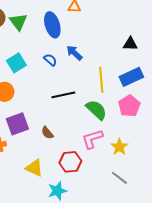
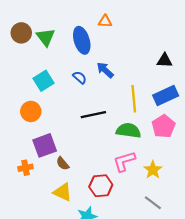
green semicircle: (96, 110) -> (128, 131), turned -35
brown semicircle: (47, 133) -> (63, 163), moved

